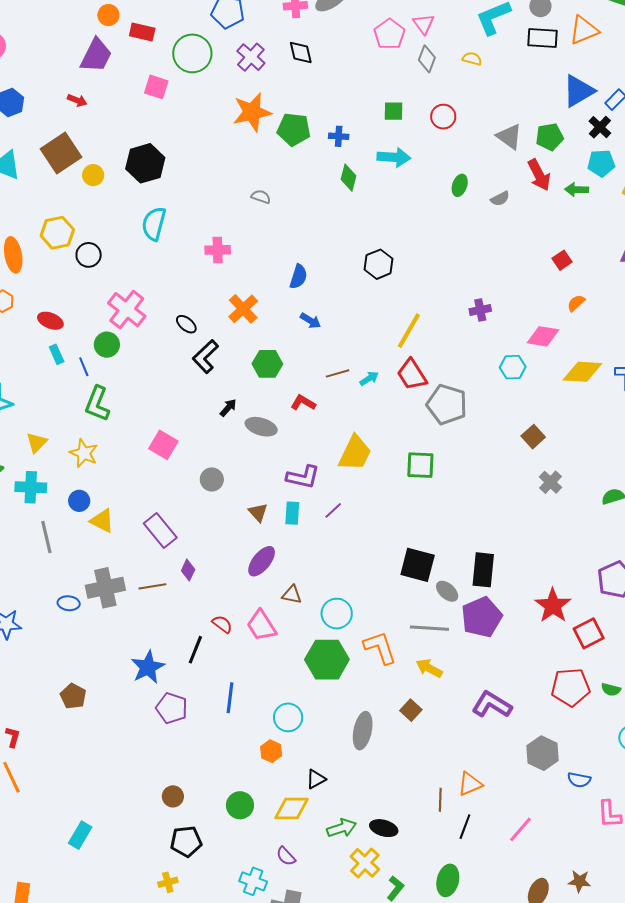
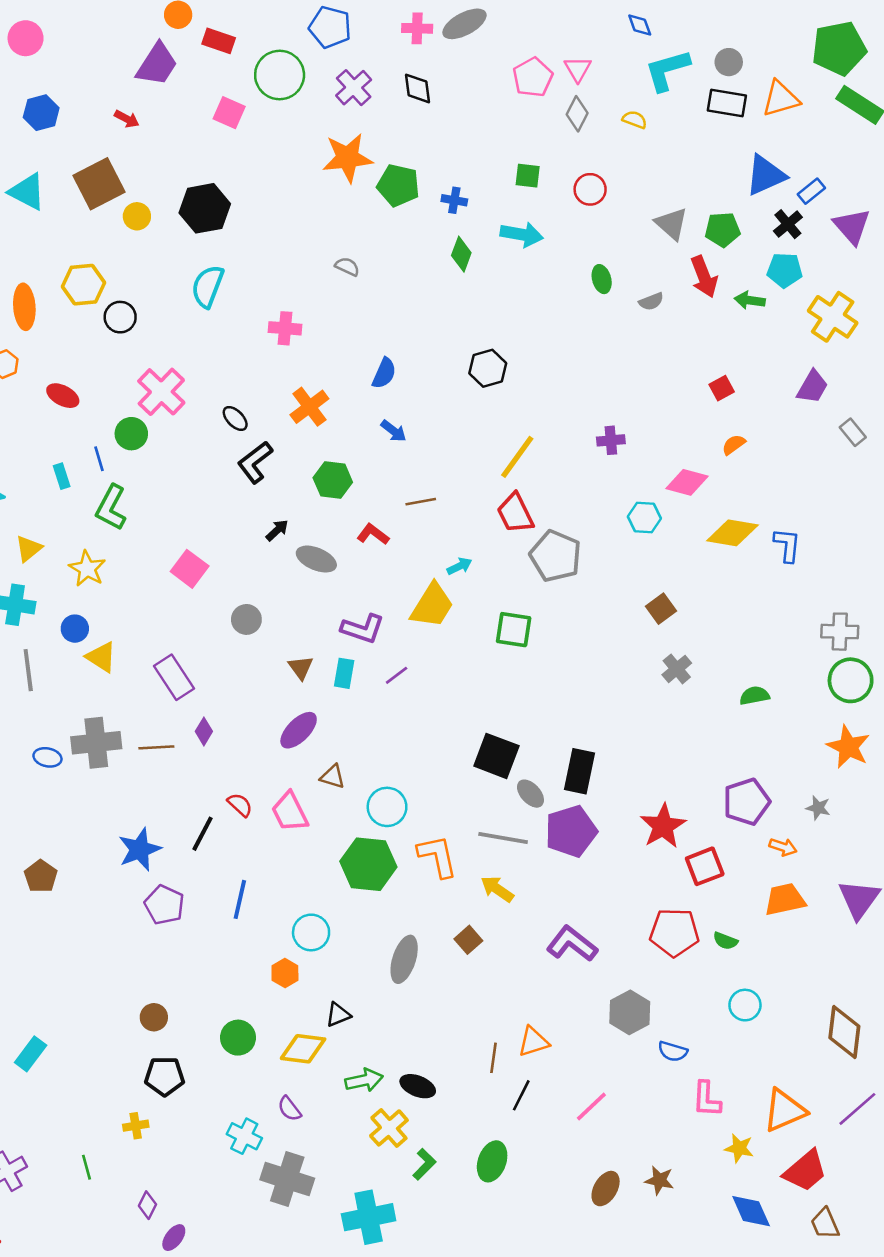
green ellipse: (460, 185) -> (602, 279), turned -40
cyan rectangle: (57, 354) -> (62, 476), moved
cyan arrow: (369, 379) -> (459, 566), moved

